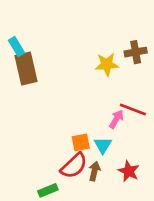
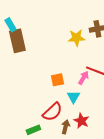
orange square: (81, 142) -> (57, 80), moved
brown arrow: (94, 171) -> (65, 127), moved
red star: (129, 171) -> (81, 121), moved

